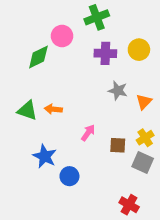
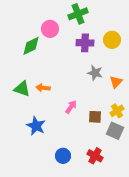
blue circle: (69, 176) -> (63, 156), moved
red cross: (129, 205) -> (95, 156), moved

